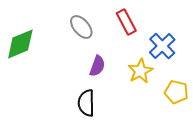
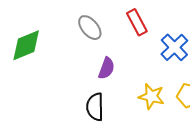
yellow star: (140, 71) -> (151, 96), moved, turned -30

